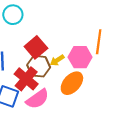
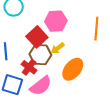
pink hexagon: (80, 57) -> (56, 21), moved
red cross: (26, 79) -> (29, 67), size x0.7

